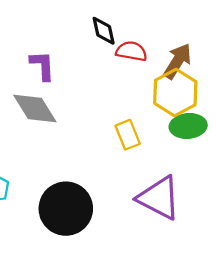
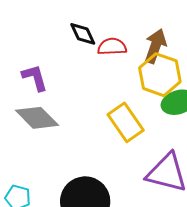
yellow rectangle: (128, 135) -> (126, 122), size x1.4

